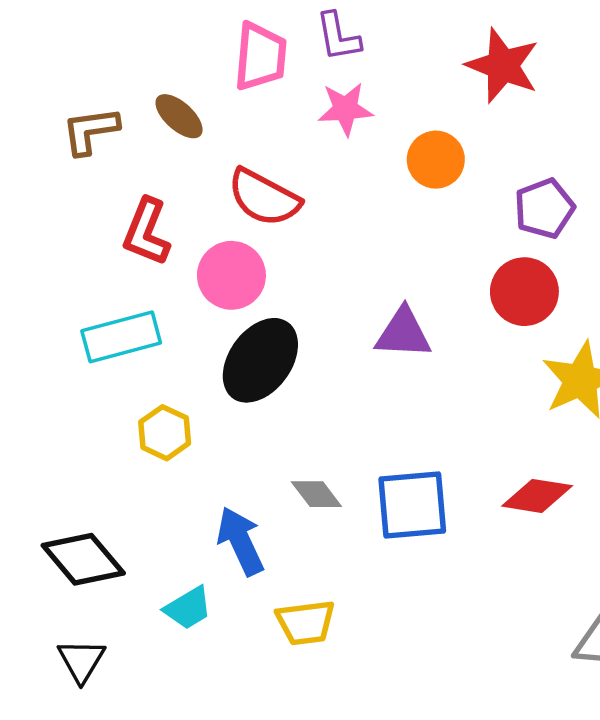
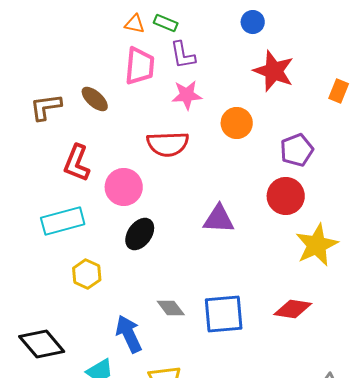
red semicircle: (264, 198) -> (168, 144), moved, turned -30
black ellipse: (260, 360) -> (140, 234), size x0.7

